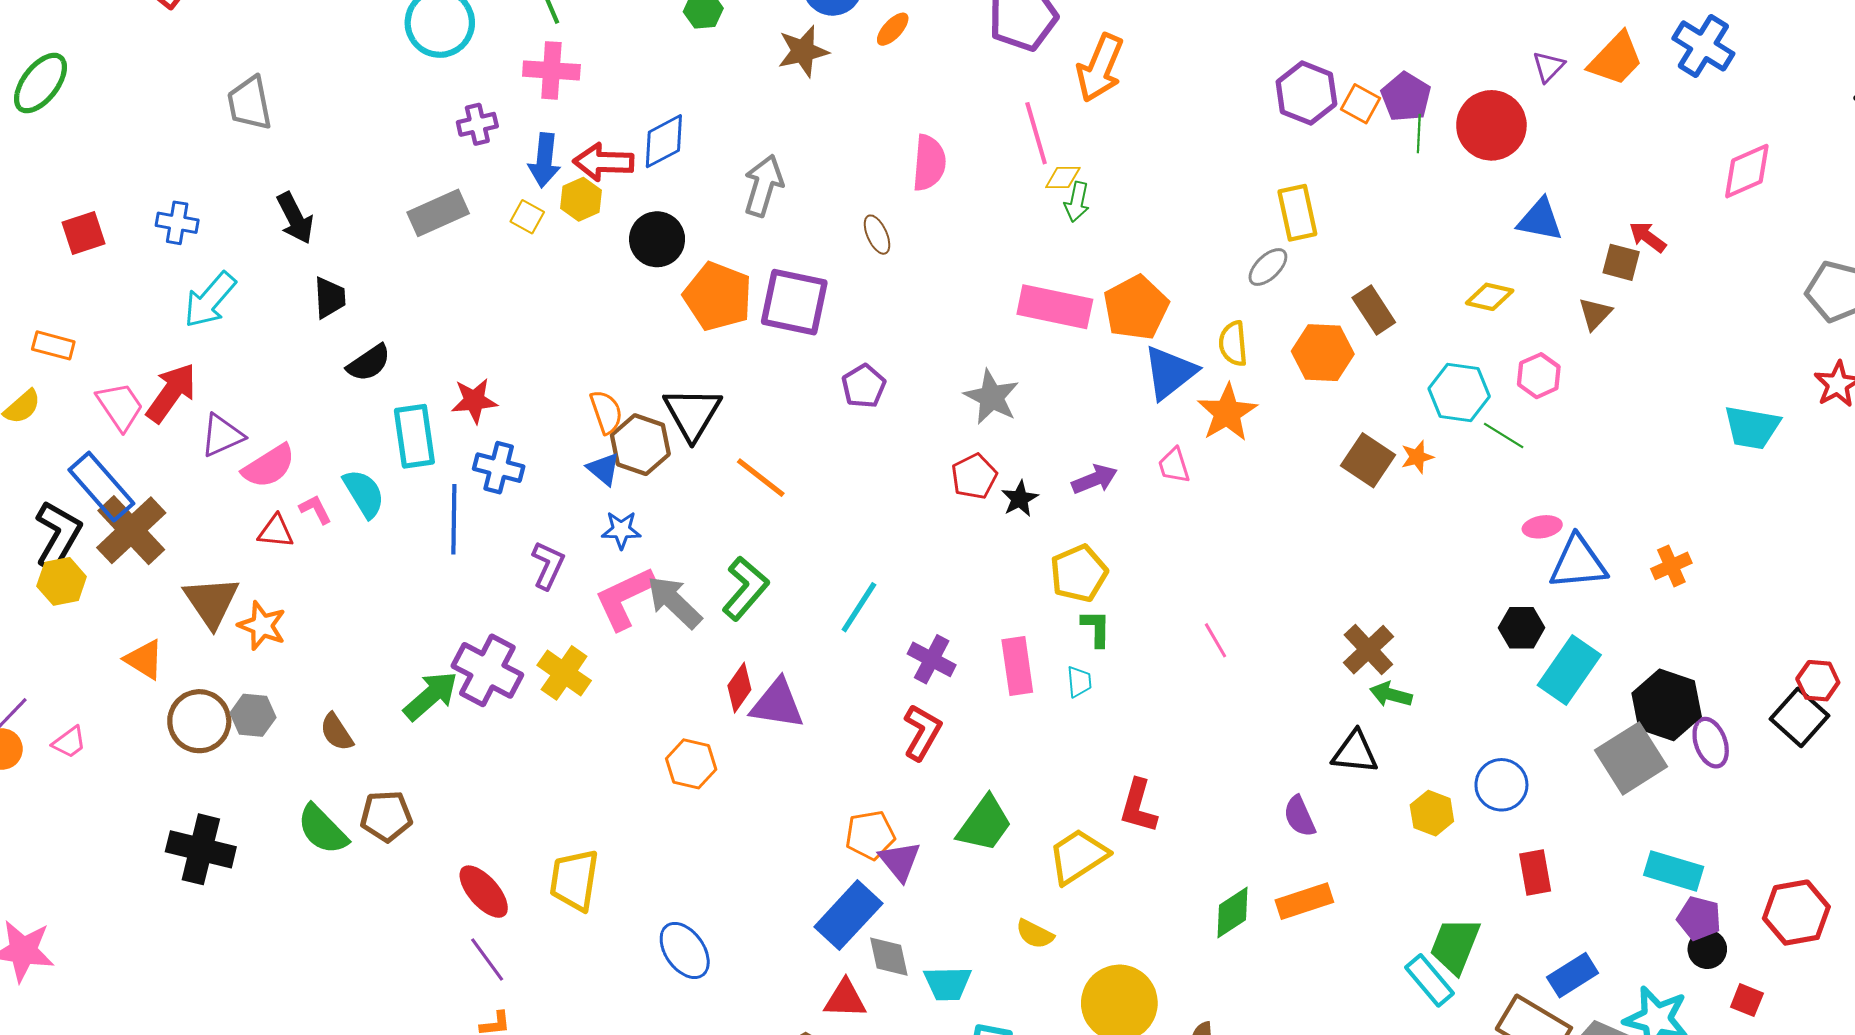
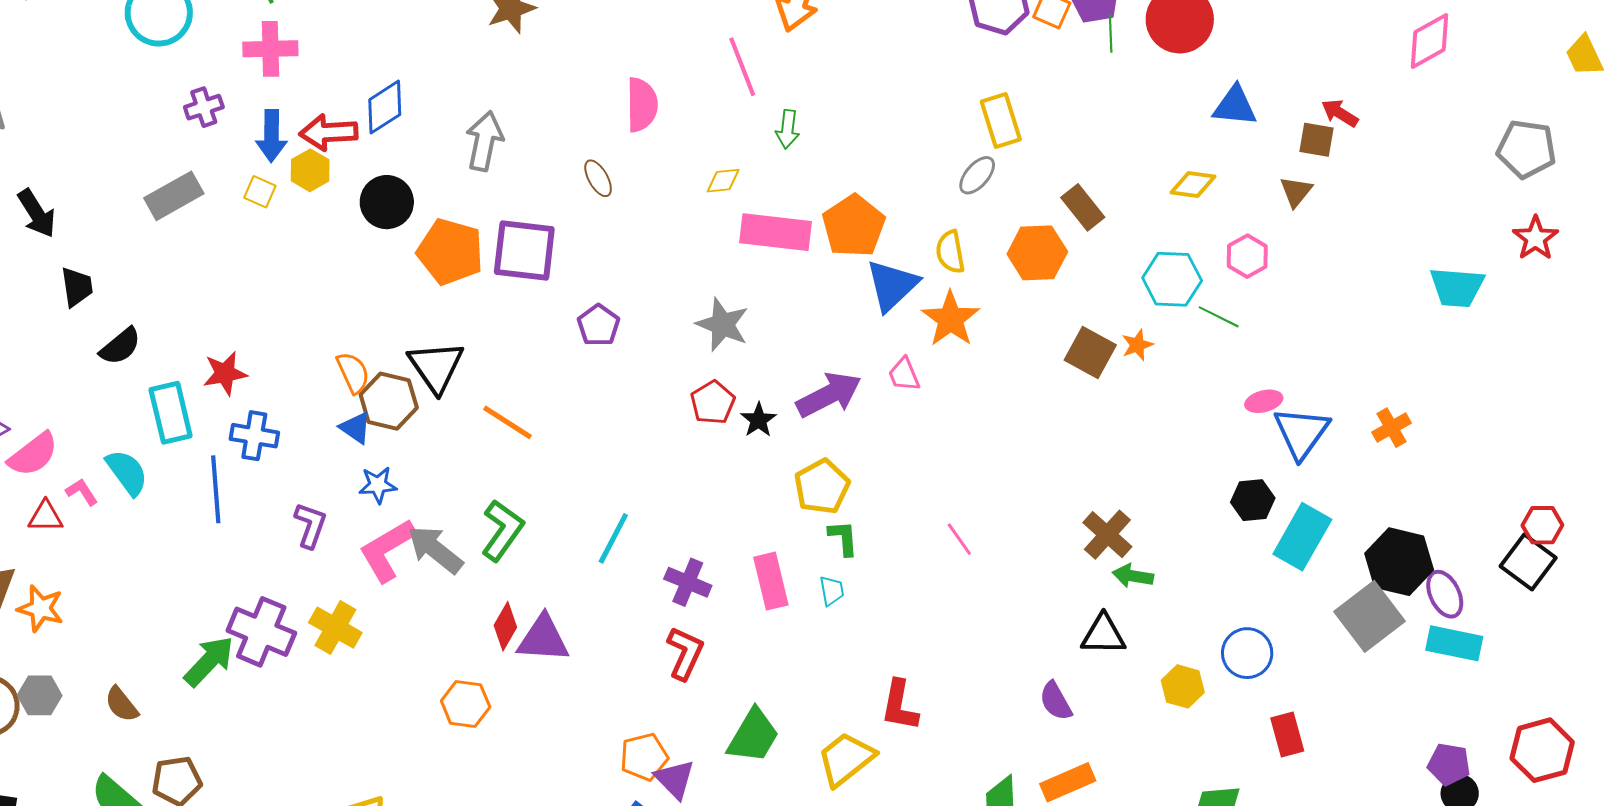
yellow diamond: (1063, 178) -> (723, 181), moved
purple arrow: (1095, 479) -> (829, 395), size x1.5
blue triangle: (1578, 563) -> (1301, 433), turned -44
cyan rectangle: (1674, 871) -> (1454, 643), moved

